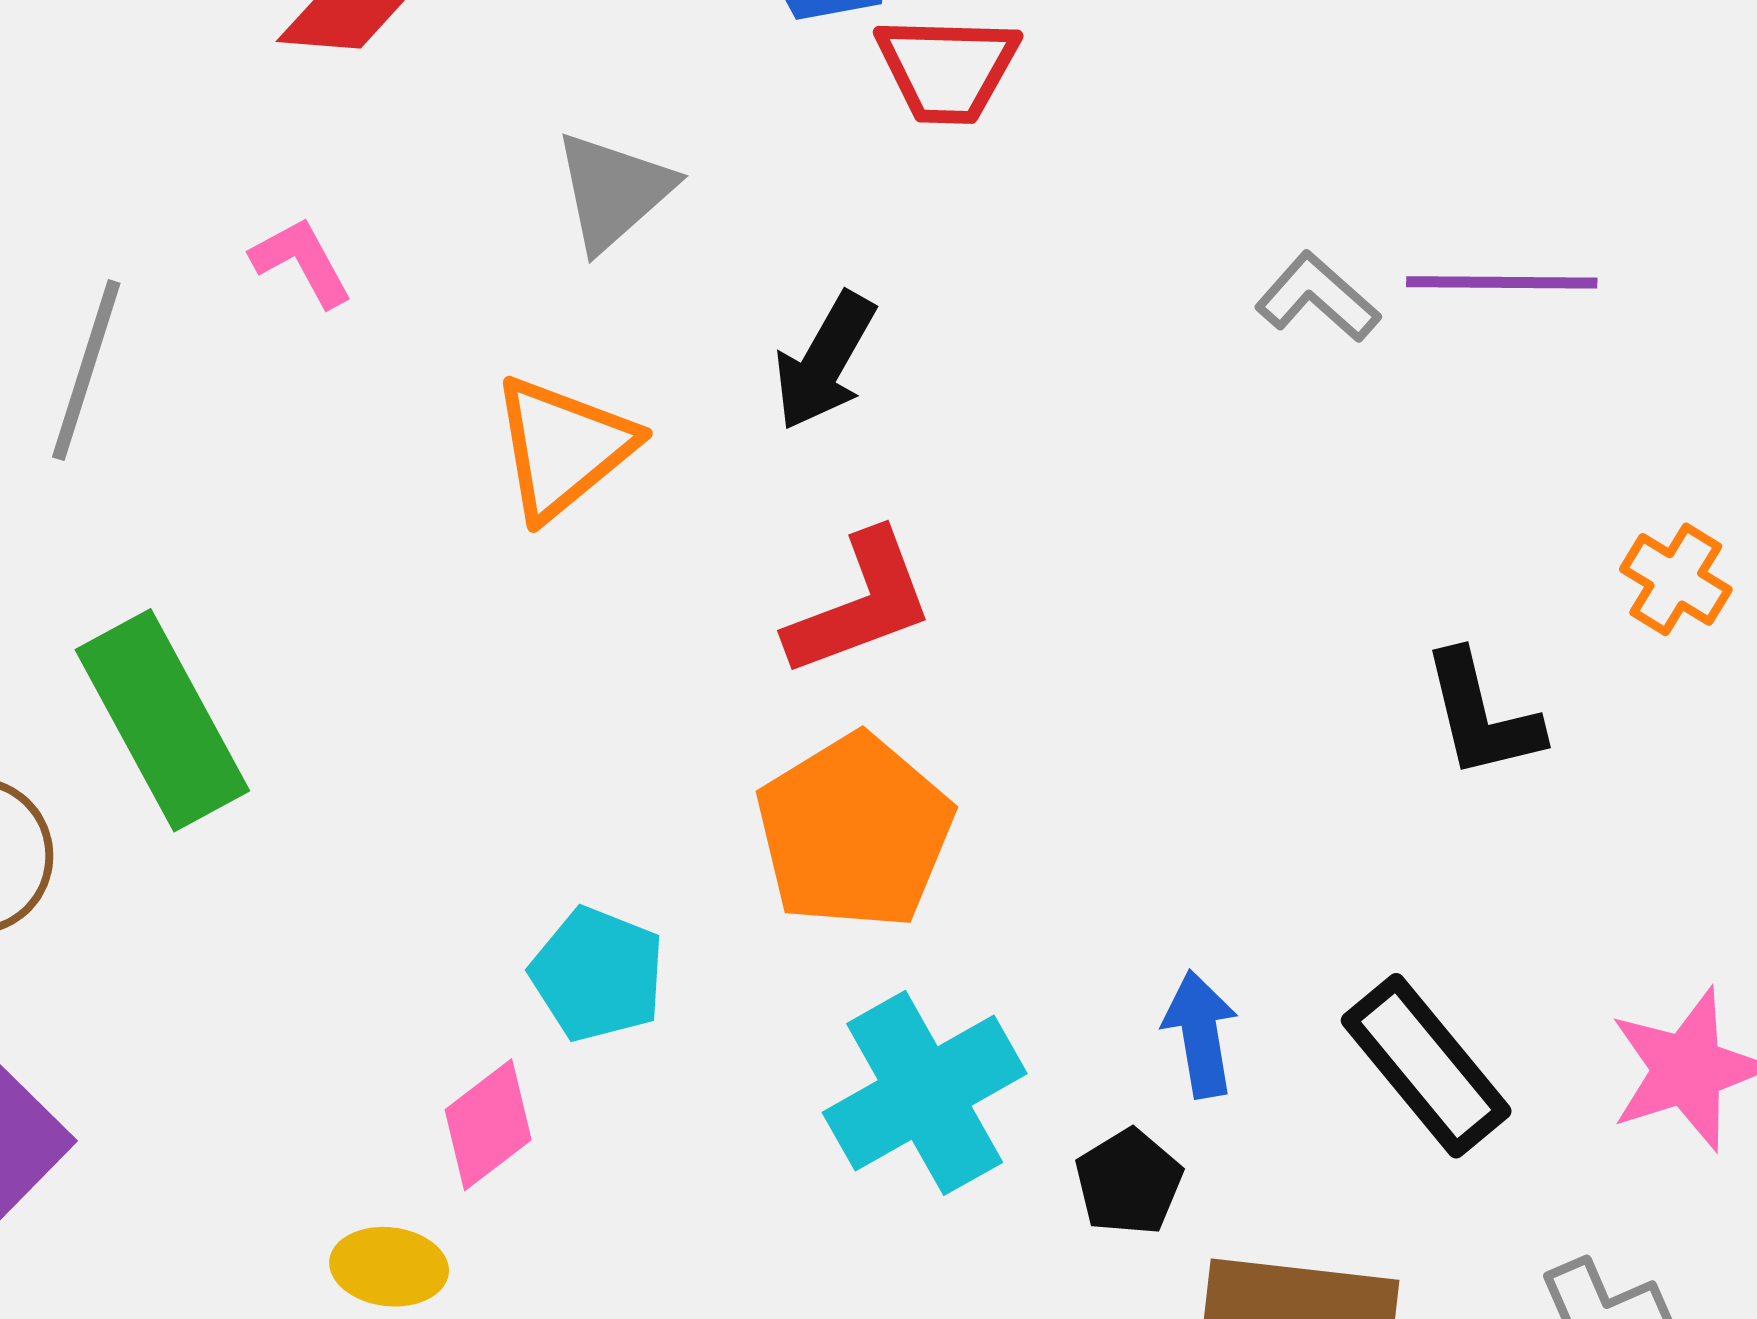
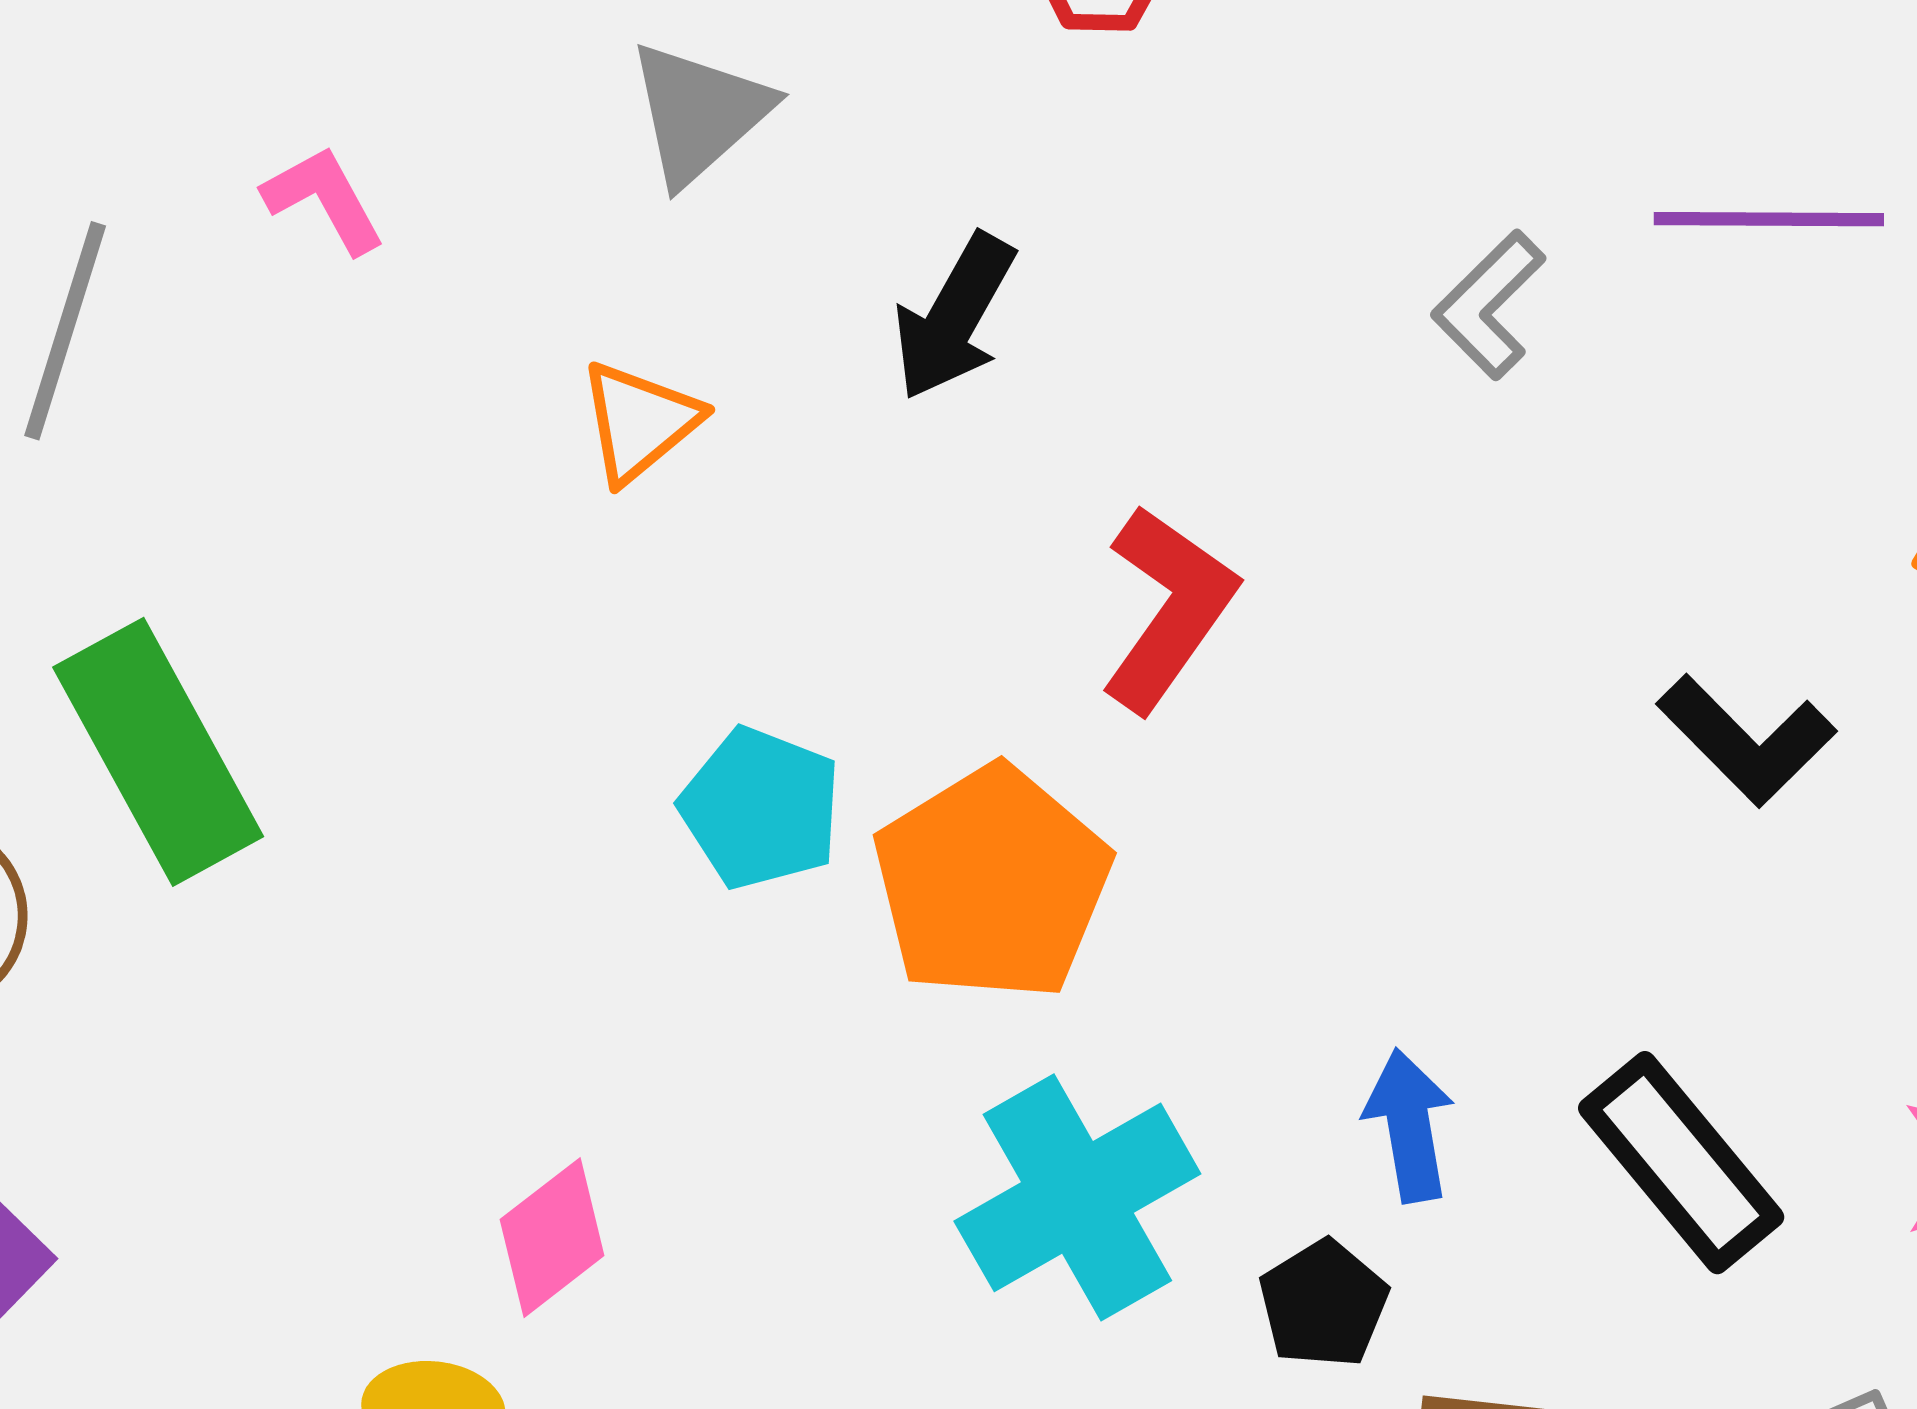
gray L-shape: (1318, 297) -> (1489, 305), moved, turned -86
orange triangle: (563, 447) -> (639, 422), size x0.7
red L-shape: (860, 604) -> (1168, 608), moved, turned -34
black L-shape: (1482, 715) -> (1746, 740), turned -31
cyan pentagon: (598, 974) -> (761, 808), moved

